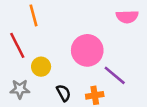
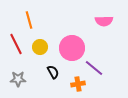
yellow circle: (41, 67) -> (40, 47), moved
black semicircle: (63, 93) -> (53, 72), moved

